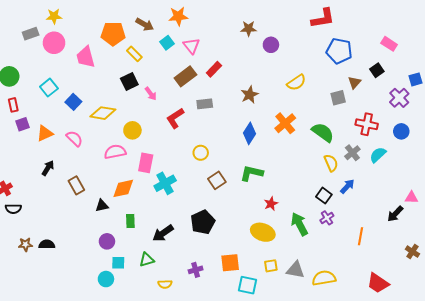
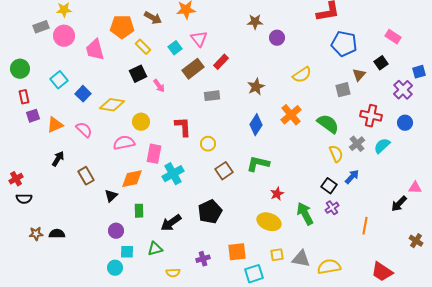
cyan square: (167, 43) -> (175, 48), moved
red L-shape: (175, 118) -> (183, 127), moved, turned 120
black triangle: (102, 206) -> (111, 196), turned -32
cyan square: (248, 285) -> (254, 274), turned -30

